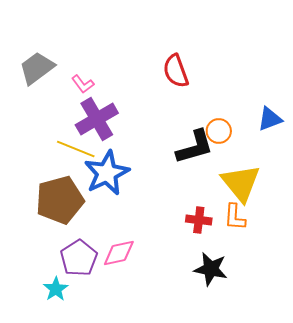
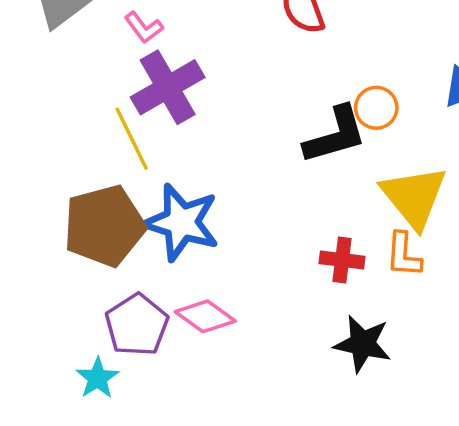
yellow line: (76, 149) -> (132, 139), turned 42
blue star: (107, 173) -> (181, 222), moved, turned -30
pink diamond: (119, 253) -> (205, 316), turned 48

